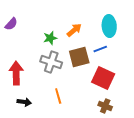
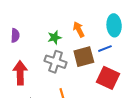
purple semicircle: (11, 24) -> (15, 35), moved, turned -40
orange arrow: (74, 30) -> (79, 29), turned -77

